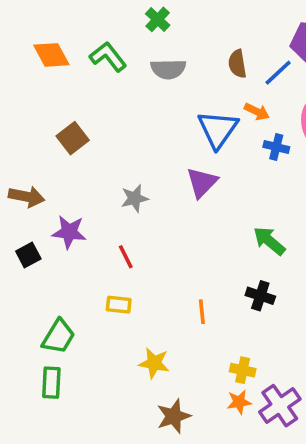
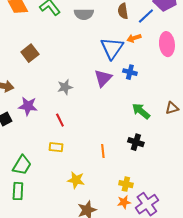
orange arrow: (257, 112) -> (134, 38), turned 136
blue cross: (276, 147) -> (130, 72), moved

